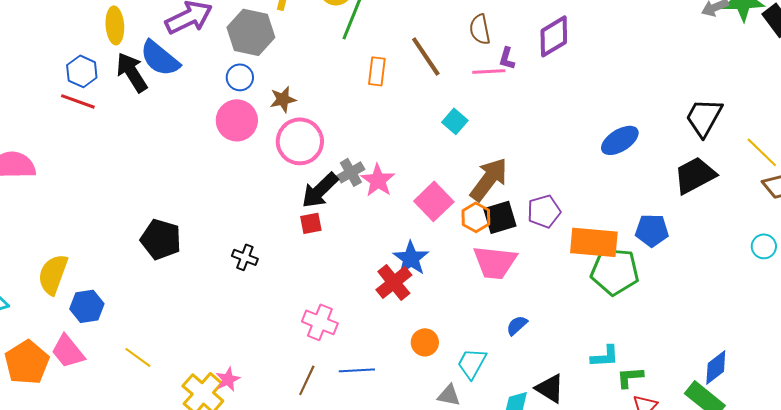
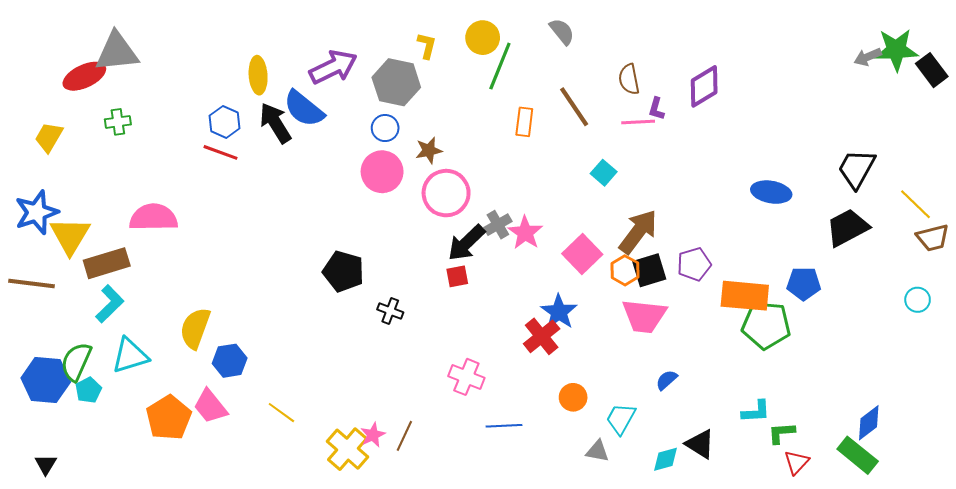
blue ellipse: (620, 140) -> (771, 192), turned 42
black pentagon: (161, 239) -> (343, 271), moved
brown line: (307, 380) -> (404, 436), moved

